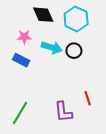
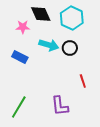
pink star: (24, 37) -> (23, 27), moved
red line: (88, 98) -> (83, 81), moved

